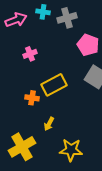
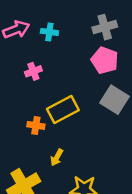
cyan cross: (43, 12) -> (49, 32), moved
gray cross: (67, 18) -> (105, 27), moved

